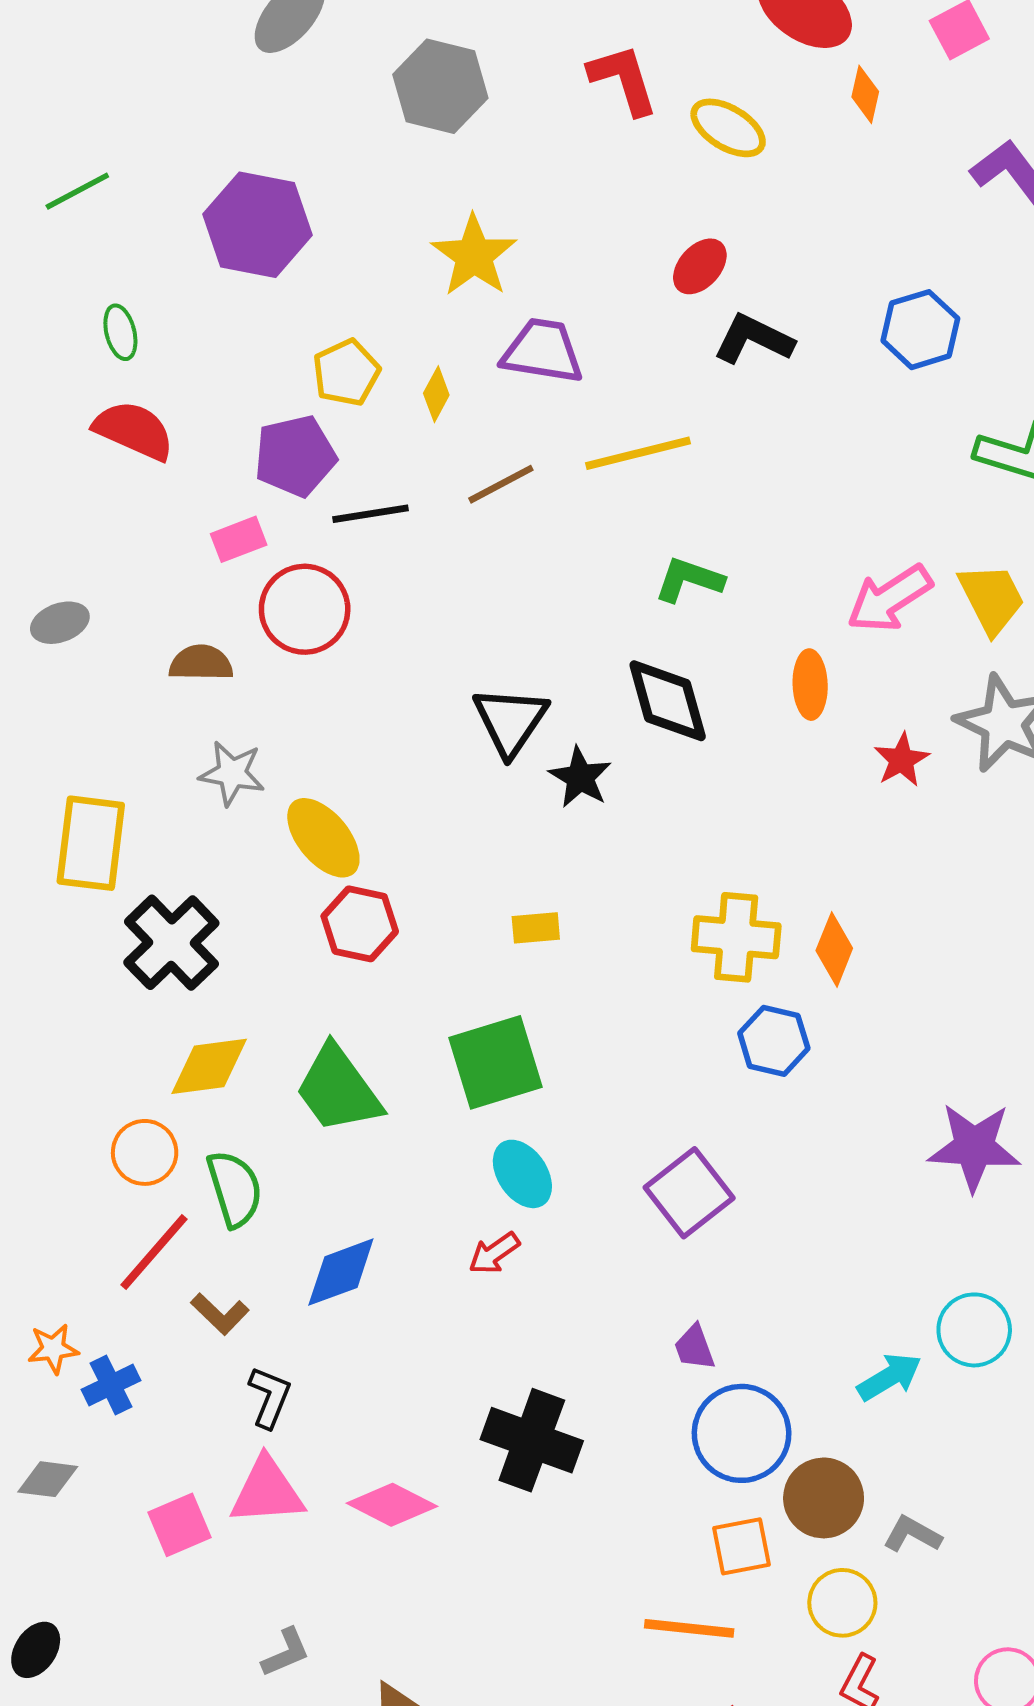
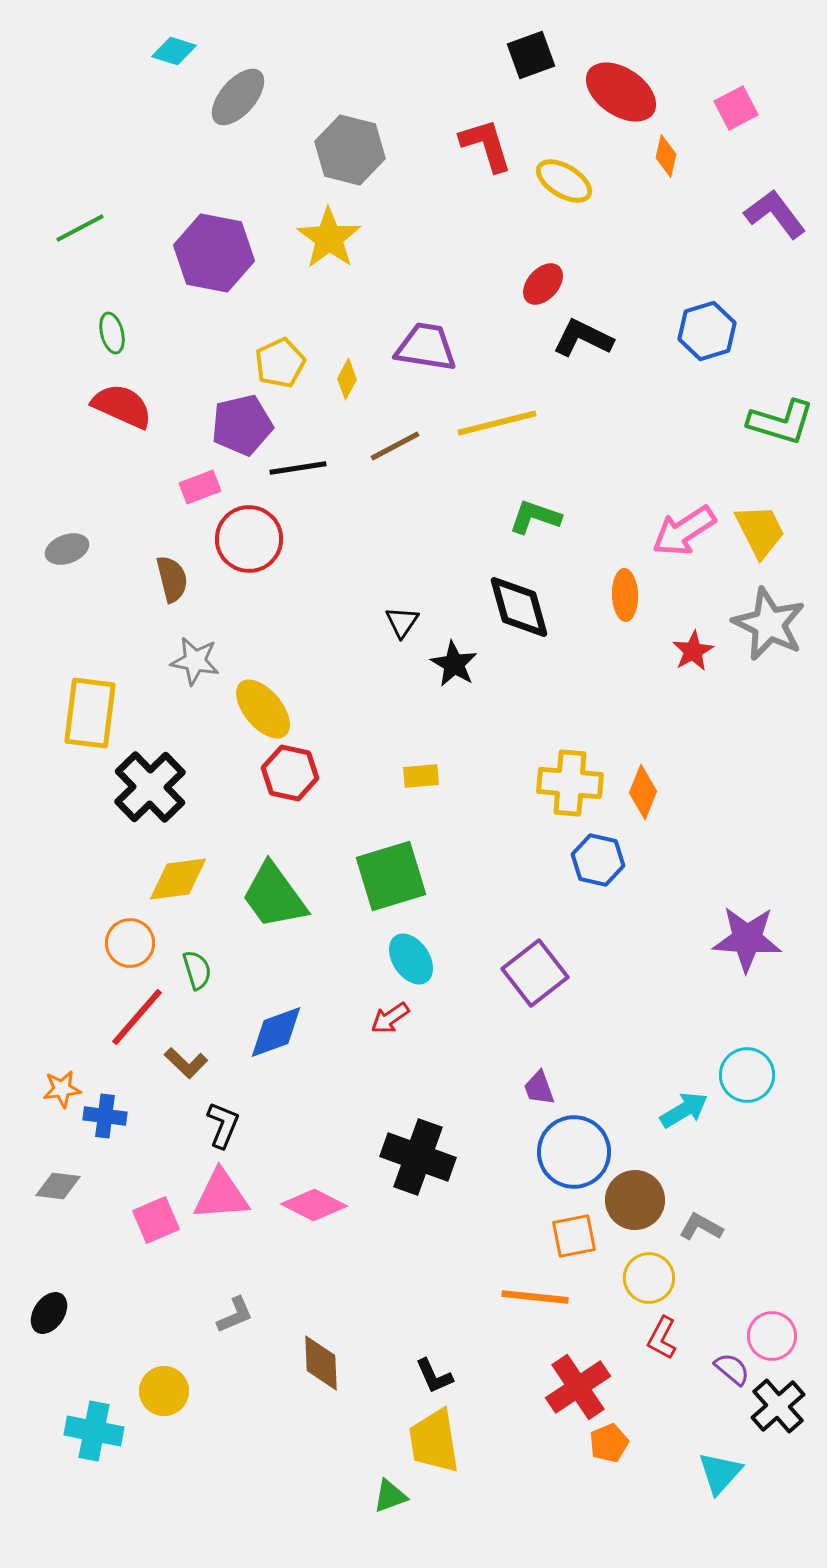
yellow star: (474, 256) -> (329, 238), moved
brown semicircle: (201, 663) -> (172, 579), turned 75
black triangle: (510, 721) -> (402, 622), size x0.6
green semicircle: (235, 1189) -> (197, 970), size x0.7
blue cross: (111, 1385) -> (105, 1116), turned 33

